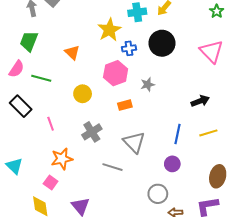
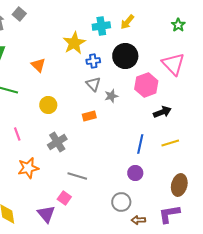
pink hexagon: (116, 73) -> (146, 85), moved
gray triangle: (134, 142) -> (93, 84), moved, size x0.7
pink square: (51, 182) -> (64, 198), moved

